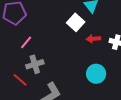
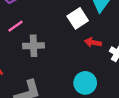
gray cross: (35, 64) -> (34, 46), moved

